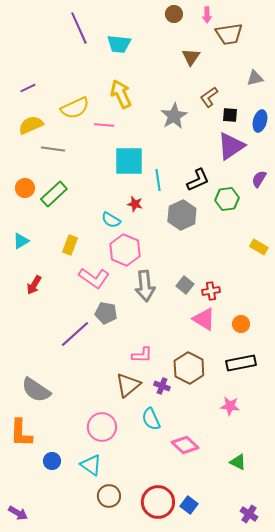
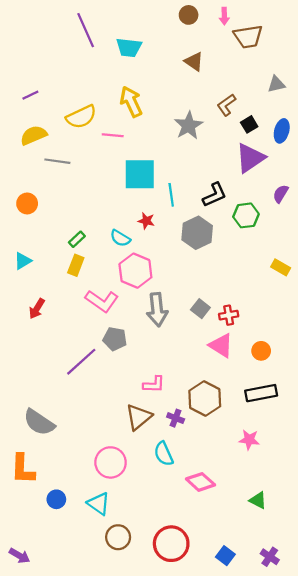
brown triangle: (191, 57) -> (194, 62), moved, turned -30
black square: (230, 115) -> (249, 124), turned -35
green rectangle: (54, 194) -> (77, 239), moved, size x0.6
blue square: (189, 505) -> (225, 556), moved

